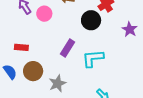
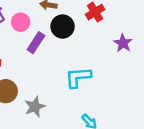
black circle: (91, 20) -> (63, 27), moved
purple rectangle: (67, 48) -> (36, 43), moved

